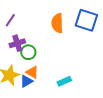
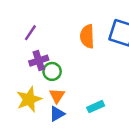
orange triangle: (32, 72) -> (57, 96), turned 32
blue triangle: (26, 81) -> (57, 114), moved

